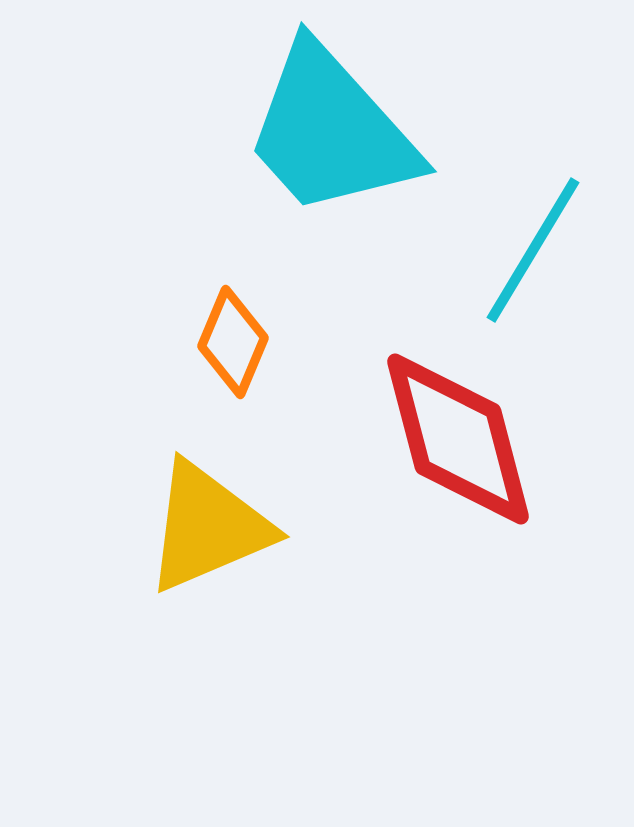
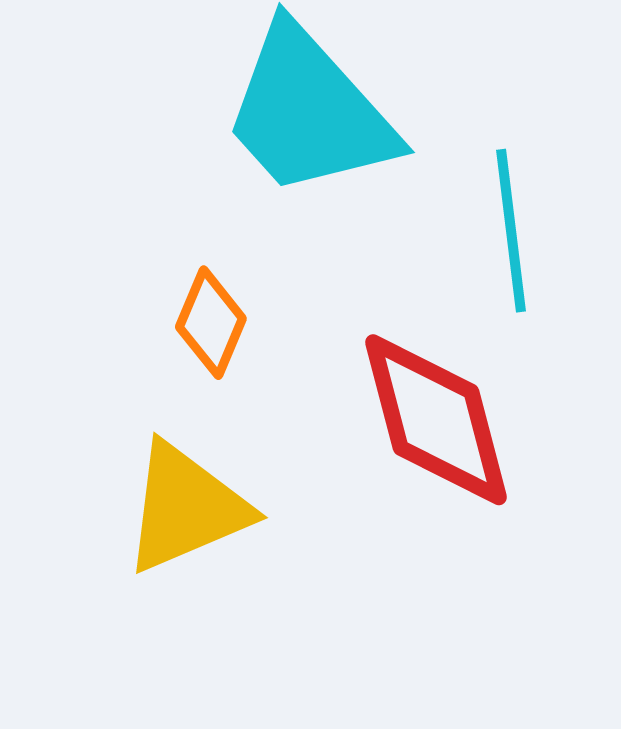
cyan line: (533, 250) -> (511, 231), turned -38

